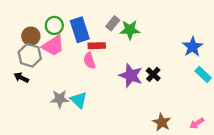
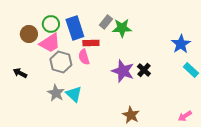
gray hexagon: (30, 55) -> (61, 62), moved
gray star: (60, 99) -> (56, 93), turned 30
brown star: (162, 122) -> (131, 115), moved

